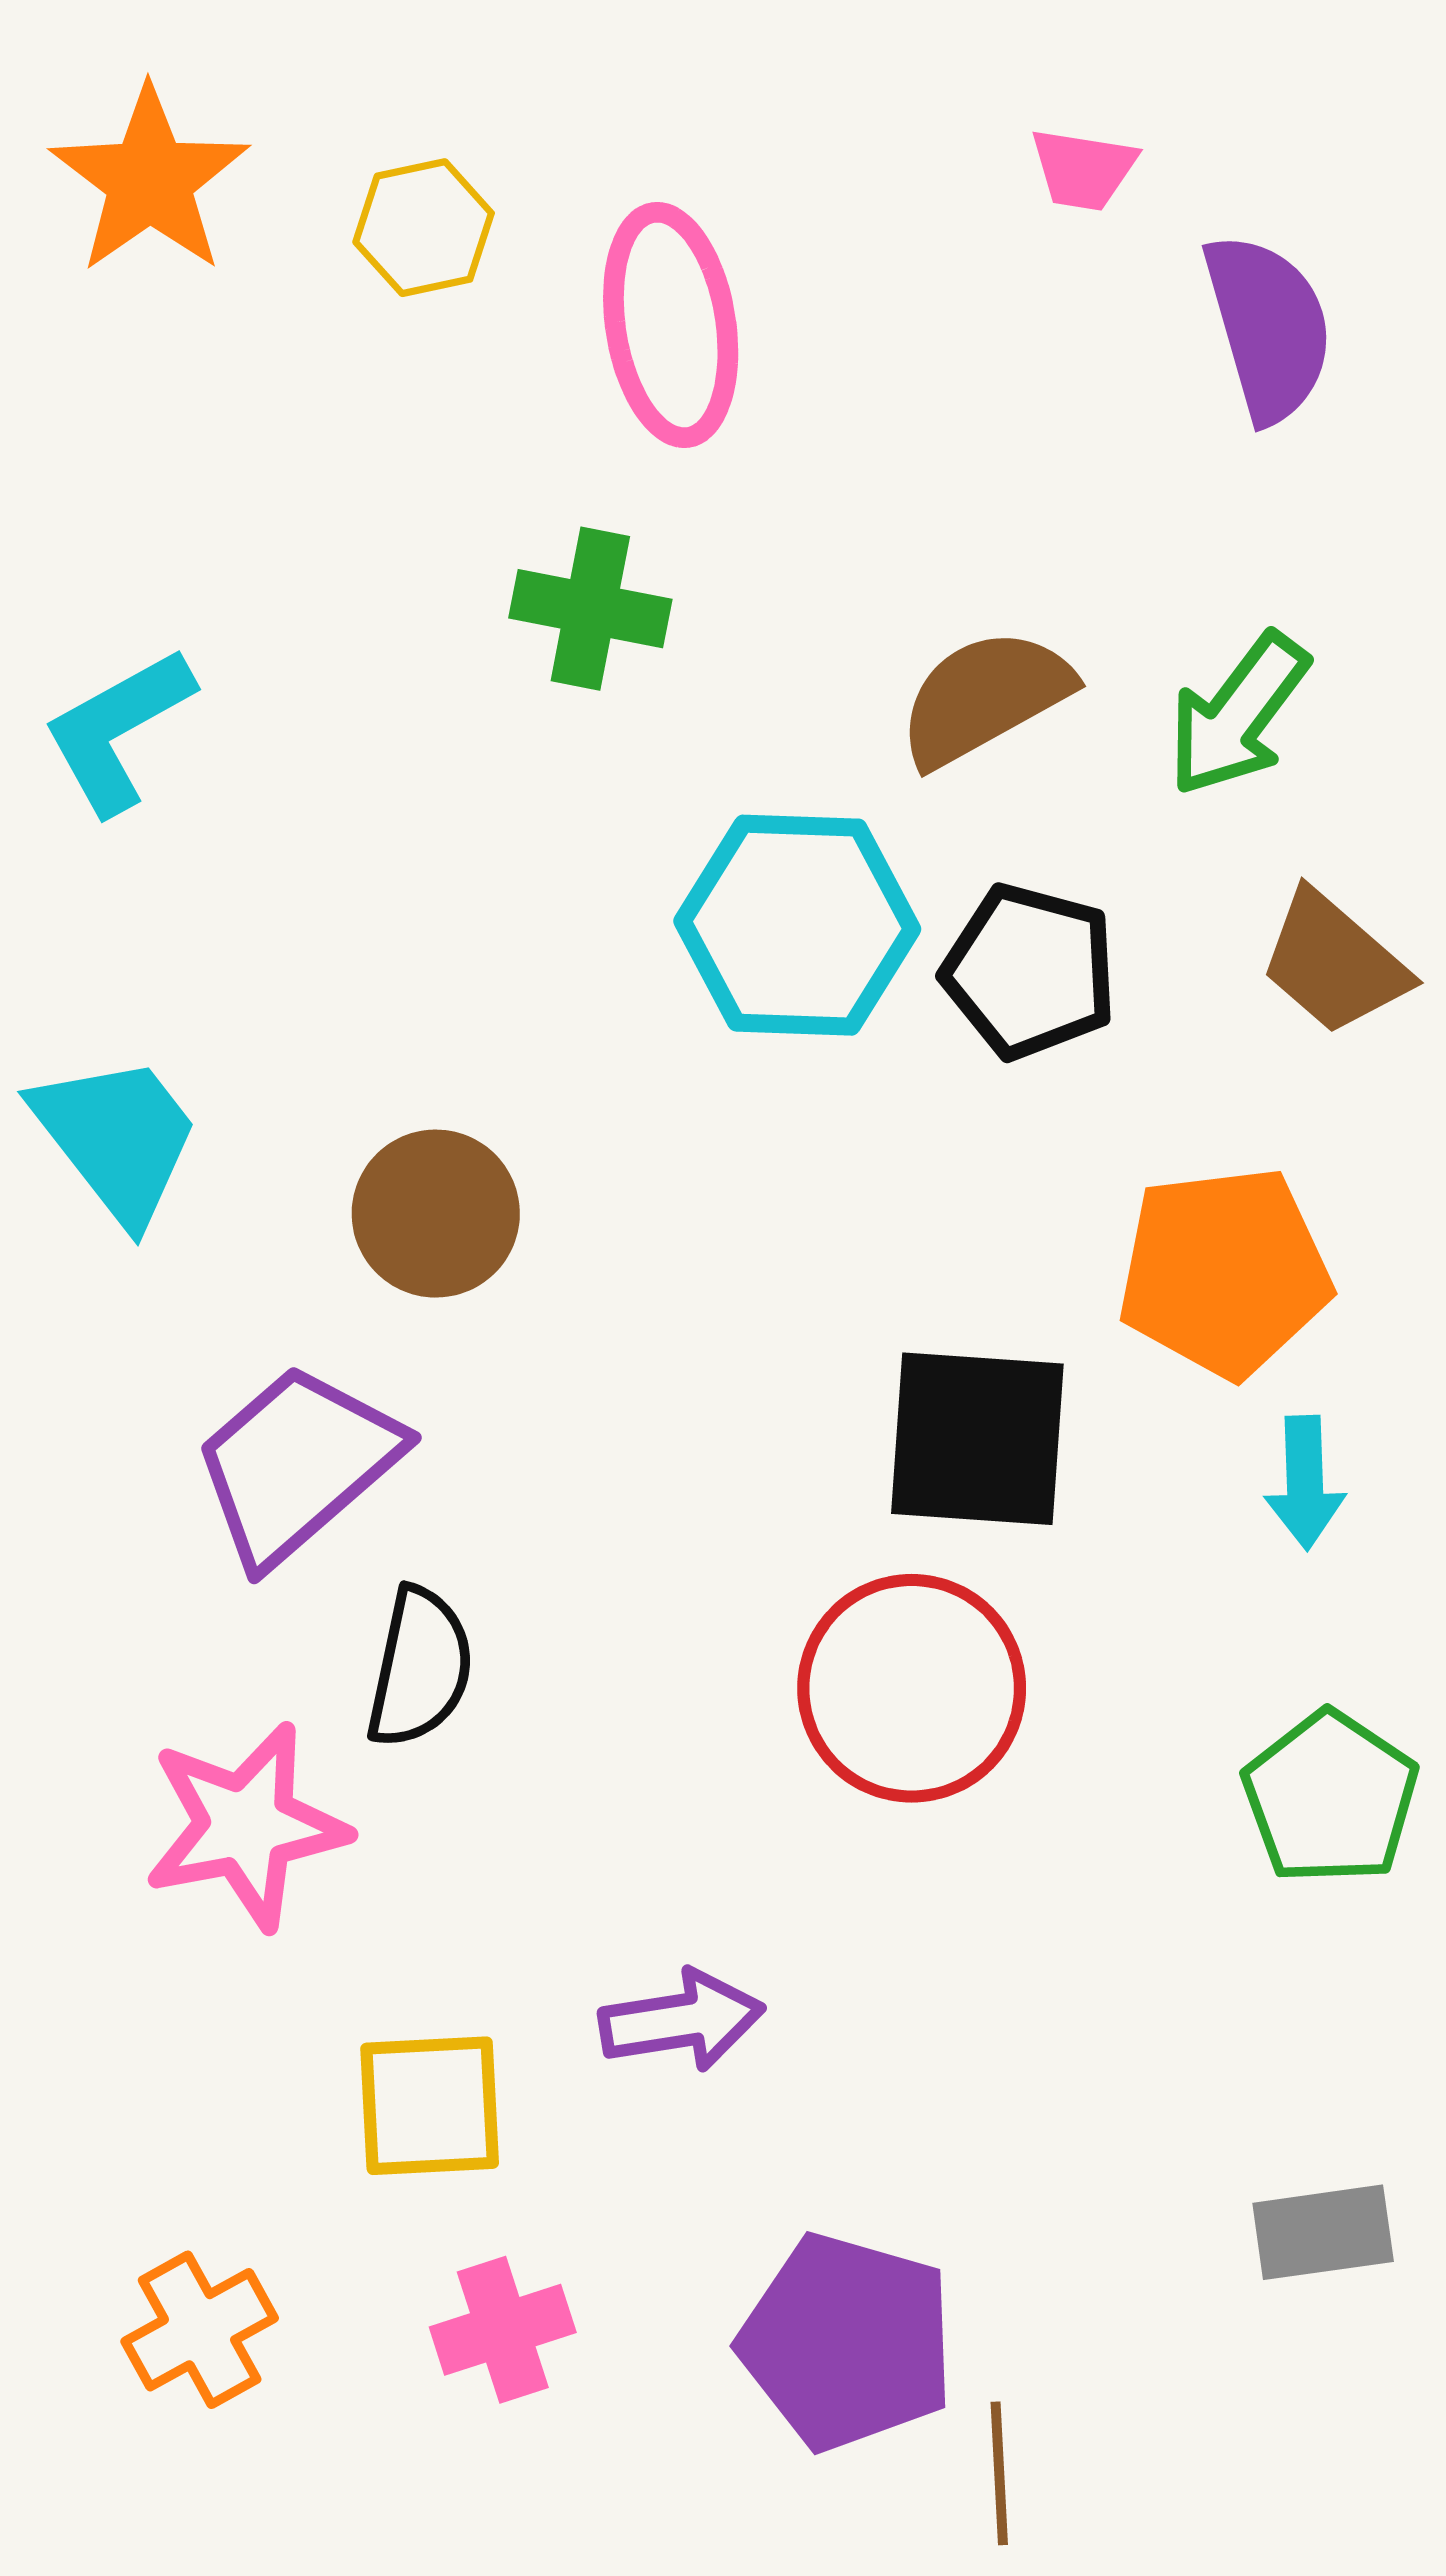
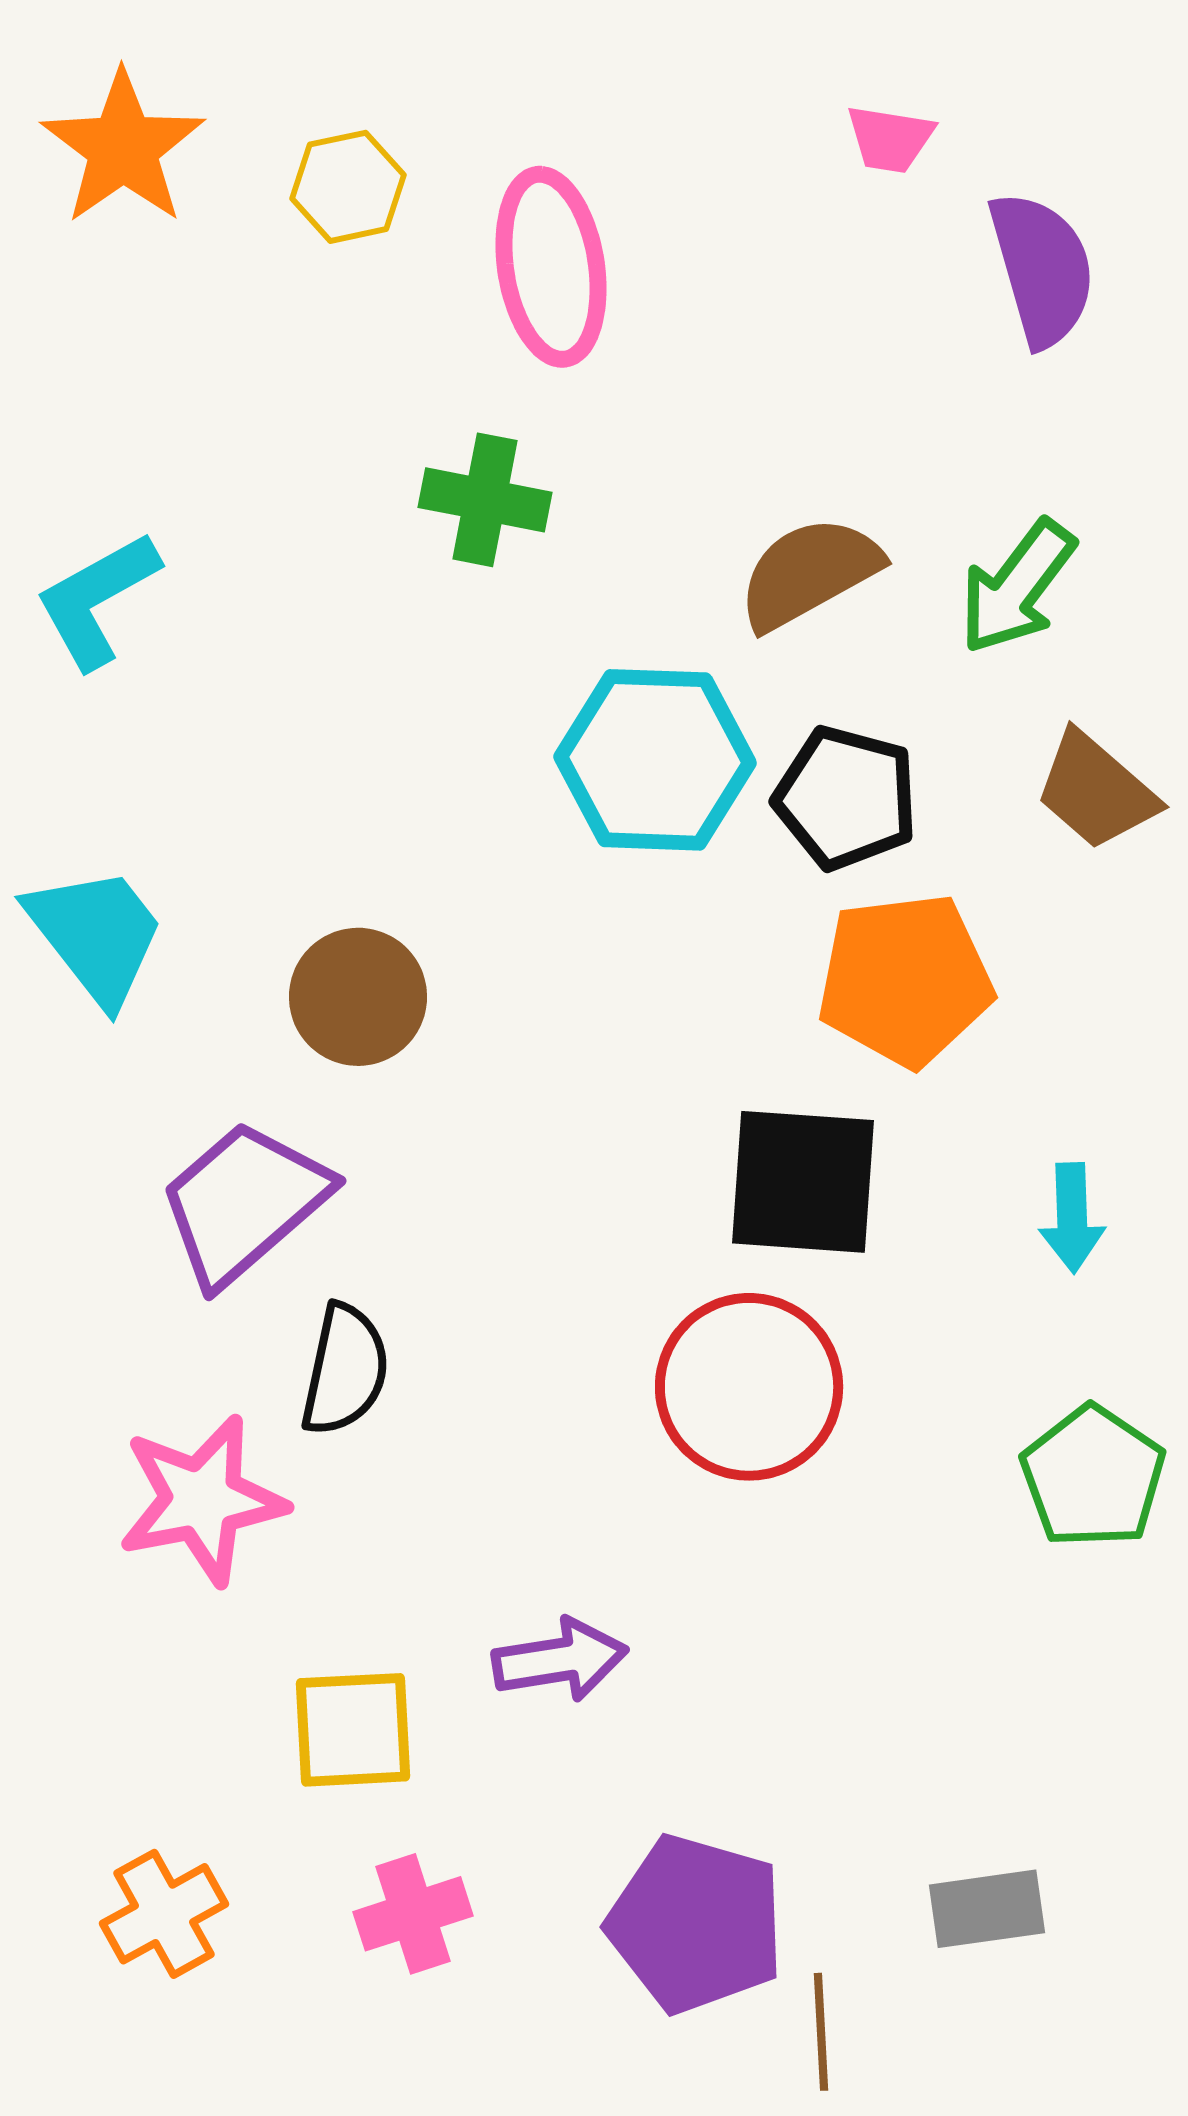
orange pentagon: (1224, 1272) -> (905, 980), moved
gray rectangle: (1323, 2232) -> (987, 1909), moved

